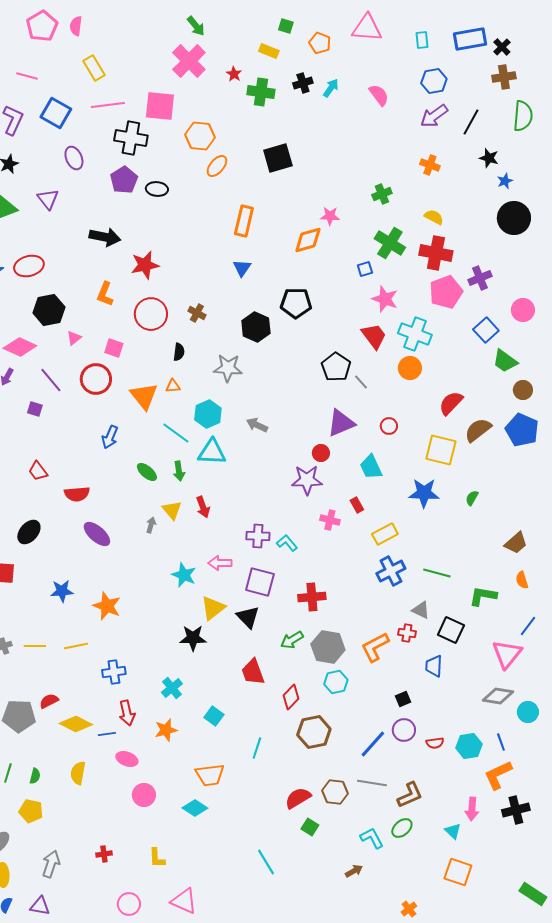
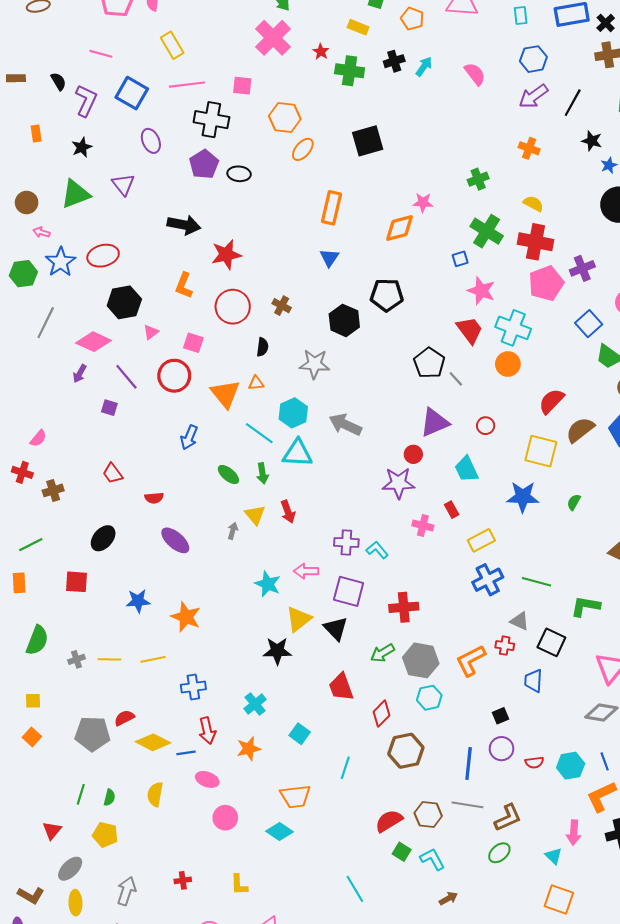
pink square: (160, 106) -> (242, 86), size x0.6
gray arrow: (257, 425) -> (345, 425), size x1.4
red semicircle: (77, 494) -> (154, 498), size x0.7
blue line: (373, 744) -> (469, 764), turned -36
cyan L-shape: (372, 838) -> (432, 859), moved

